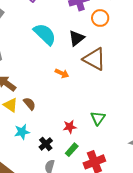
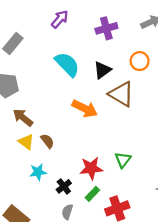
orange circle: (100, 18) -> (140, 61), moved
orange arrow: (62, 73) -> (85, 109), size x1.6
red star: (70, 127) -> (91, 168), size x1.5

